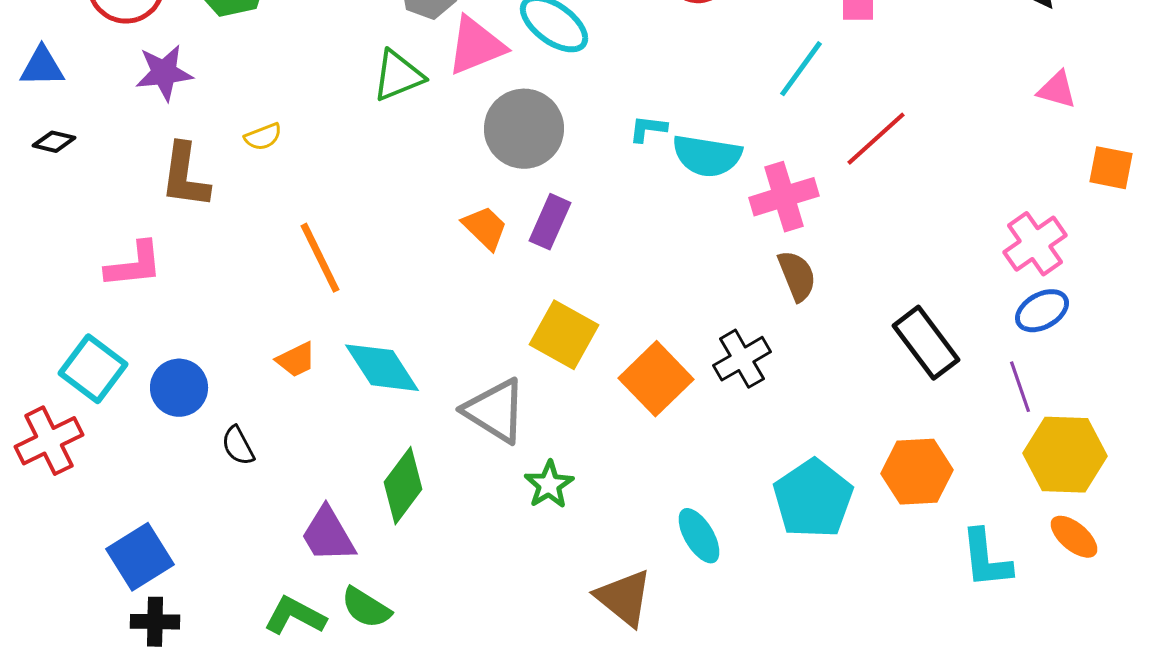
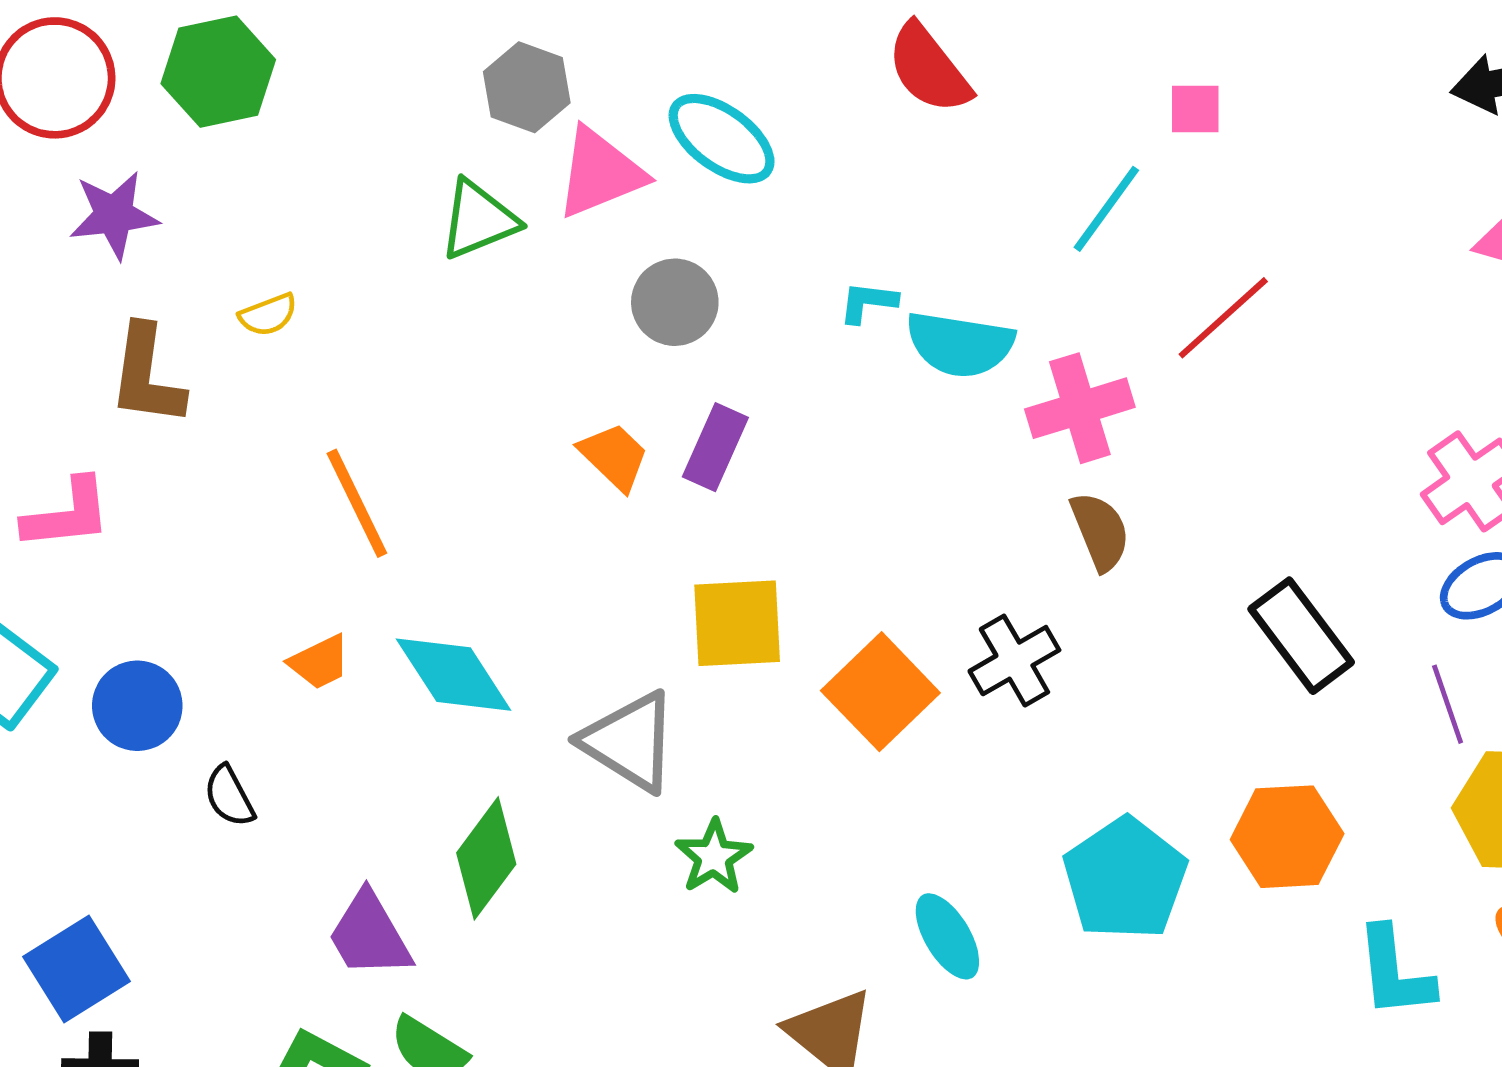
gray circle: (524, 129) -> (675, 302), size x0.7
yellow square: (564, 335) -> (737, 623), turned -32

